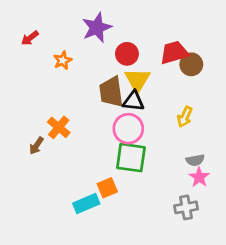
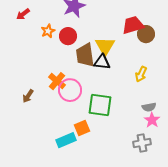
red circle: (127, 54) -> (68, 36), moved
orange cross: (59, 127) -> (57, 81), moved
pink circle: (128, 129) -> (70, 90), moved

